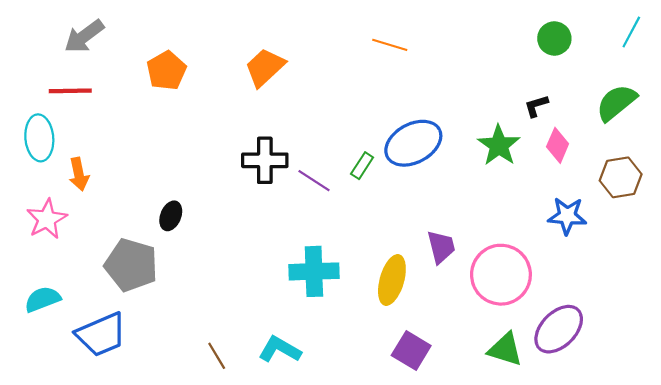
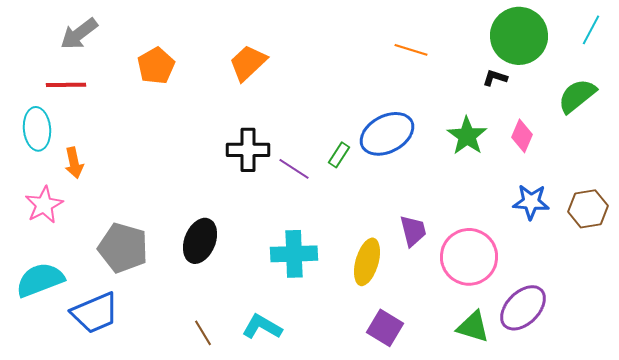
green circle: (554, 38) -> (519, 36), size x1.8
orange line: (390, 45) -> (411, 50), moved
black L-shape: (536, 106) -> (495, 78), moved, turned 35
brown hexagon: (621, 177) -> (588, 209), moved
black ellipse: (171, 216) -> (200, 241), moved, size x1.6
cyan semicircle: (43, 299) -> (40, 280), size x1.4

